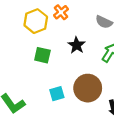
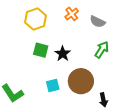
orange cross: (61, 12) -> (72, 14), moved
black star: (77, 45) -> (63, 54), moved

